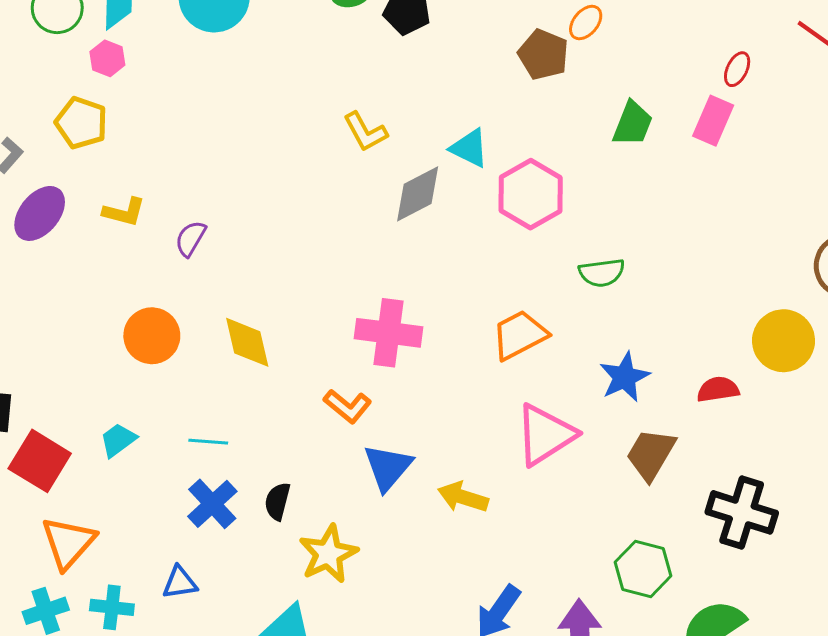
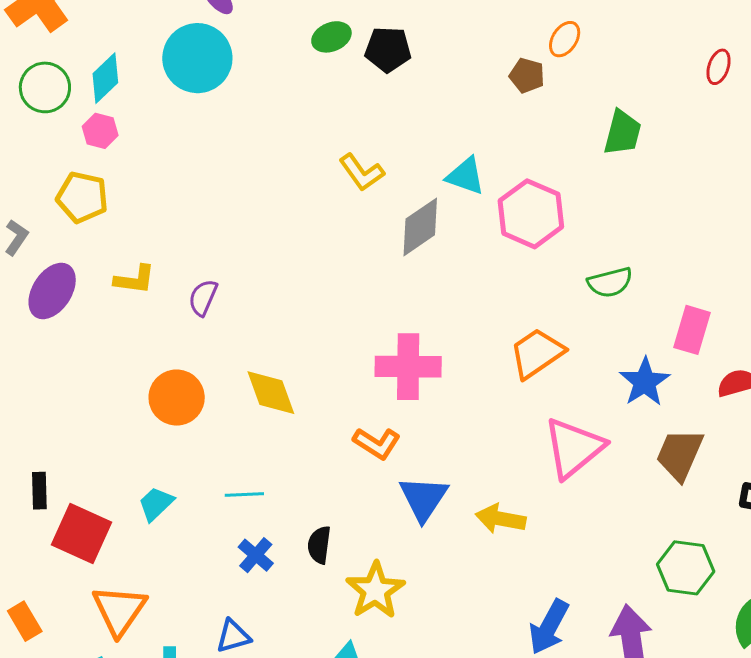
brown pentagon: (543, 55) -> (527, 75), size x0.7
pink rectangle: (713, 121) -> (692, 330), moved
blue cross: (212, 504) -> (256, 555), size x0.7

